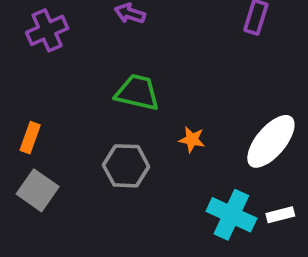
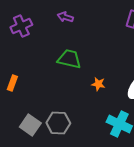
gray hexagon: (126, 166) -> (58, 123), moved
gray square: (38, 190) -> (30, 125), moved

